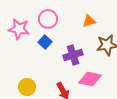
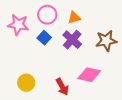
orange triangle: (89, 21) -> (74, 18), moved
purple cross: (73, 55) -> (72, 40), moved, turned -30

